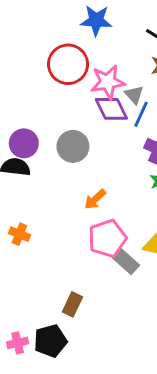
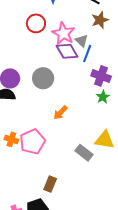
red circle: (68, 64) -> (36, 23), size x0.7
pink star: (108, 82) -> (63, 33), turned -30
pink pentagon: (107, 238) -> (33, 142), moved

